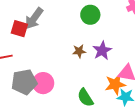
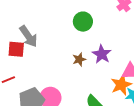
gray arrow: (34, 18) -> (28, 36), turned -60

